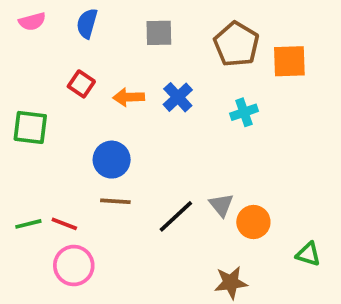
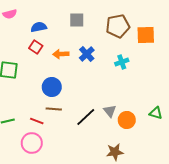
blue semicircle: (87, 23) -> (39, 27), moved, turned 63
brown pentagon: (236, 44) -> (118, 26), turned 30
red line: (64, 224) -> (37, 121), moved
green triangle: (308, 254) -> (156, 113), moved

